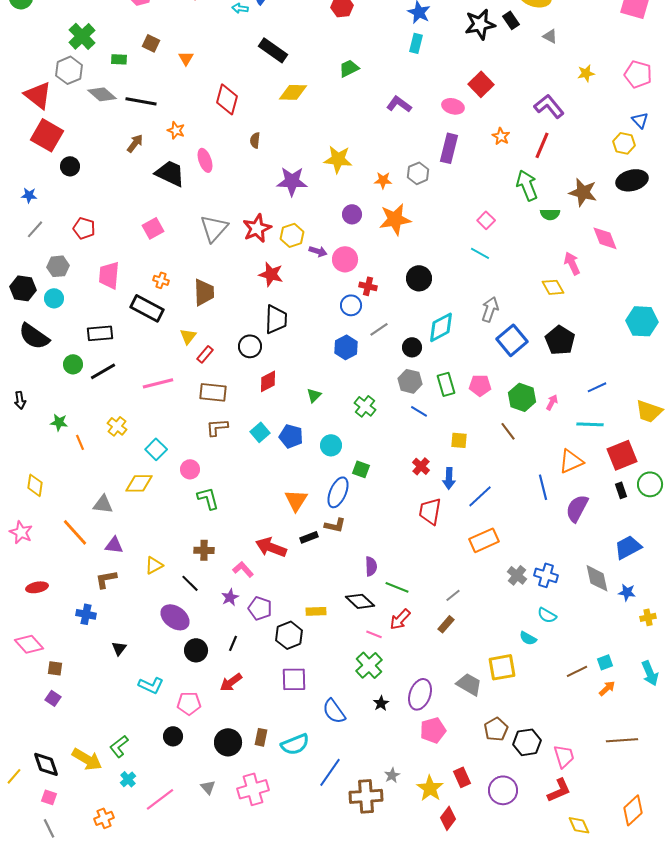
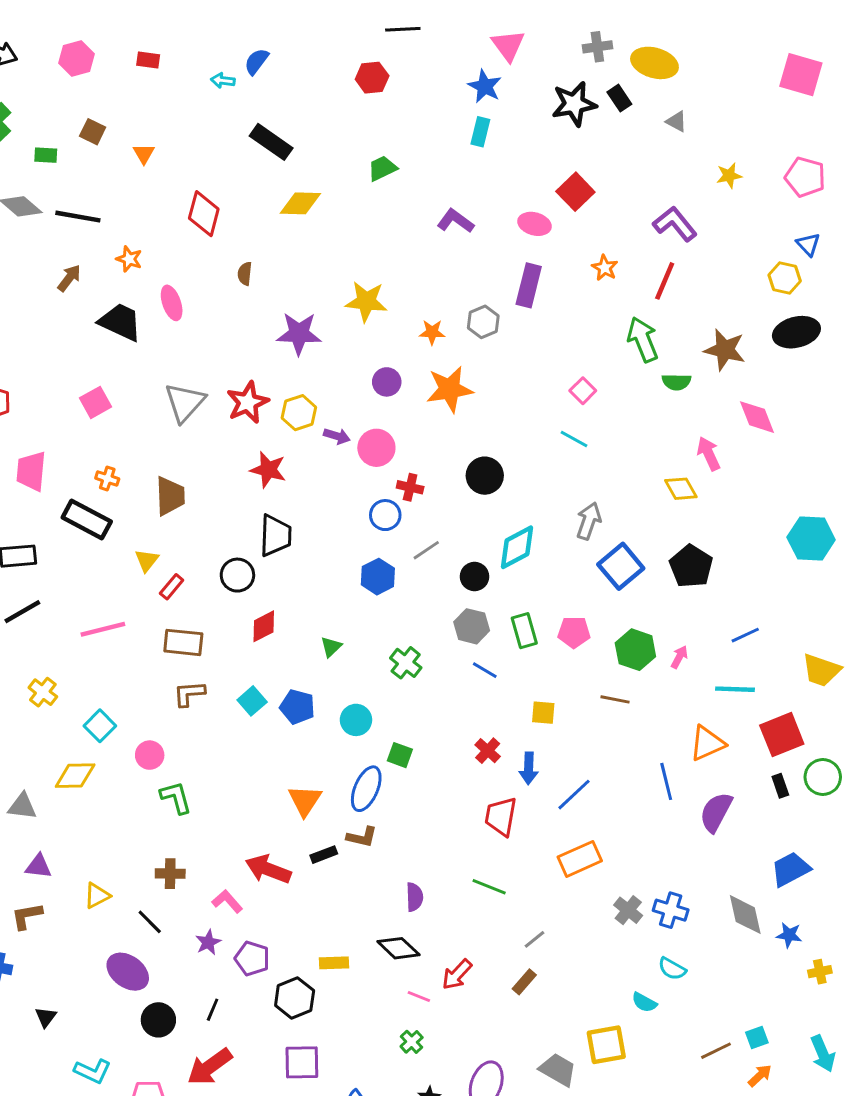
brown line: (508, 431) -> (615, 699), turned -42
green line: (397, 587) -> (489, 887), moved
green cross: (369, 665) -> (412, 1042), size x0.6
red arrow: (231, 682) -> (210, 1067), size x1.4

